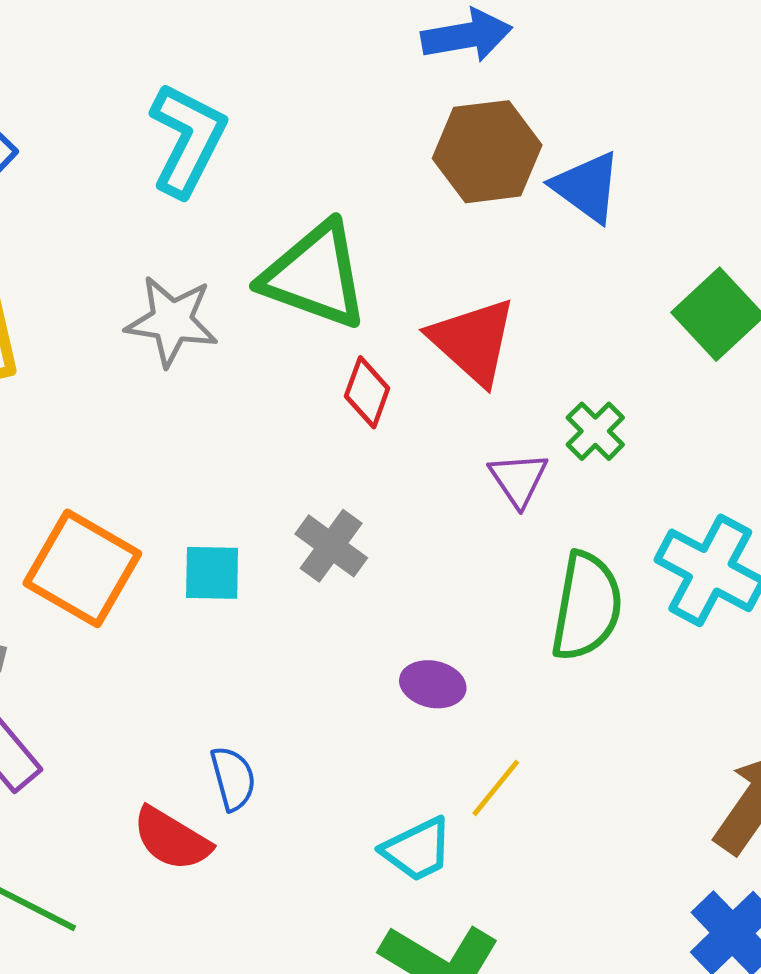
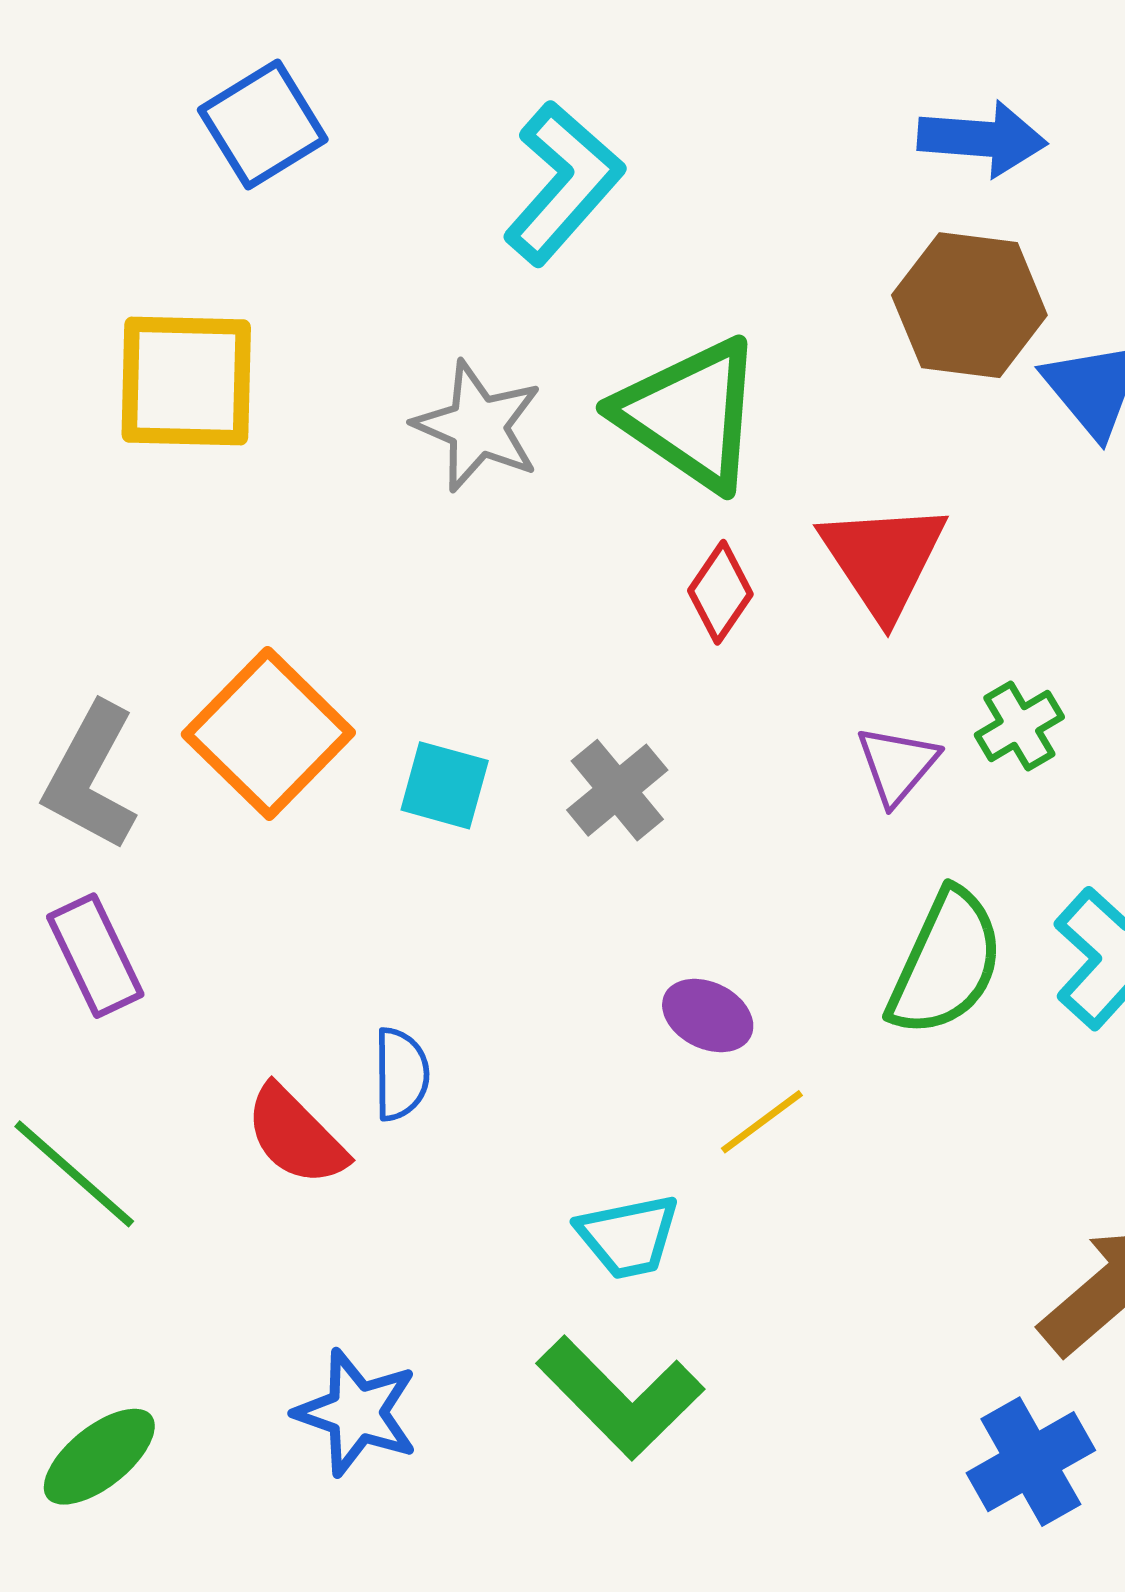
yellow line: (496, 788) -> (762, 1122), moved

